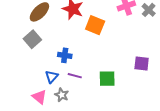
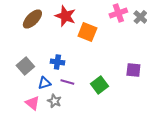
gray square: (32, 39) -> (25, 66), moved
blue triangle: (52, 77) -> (44, 83), turned 32
green square: (107, 79) -> (99, 85), turned -36

